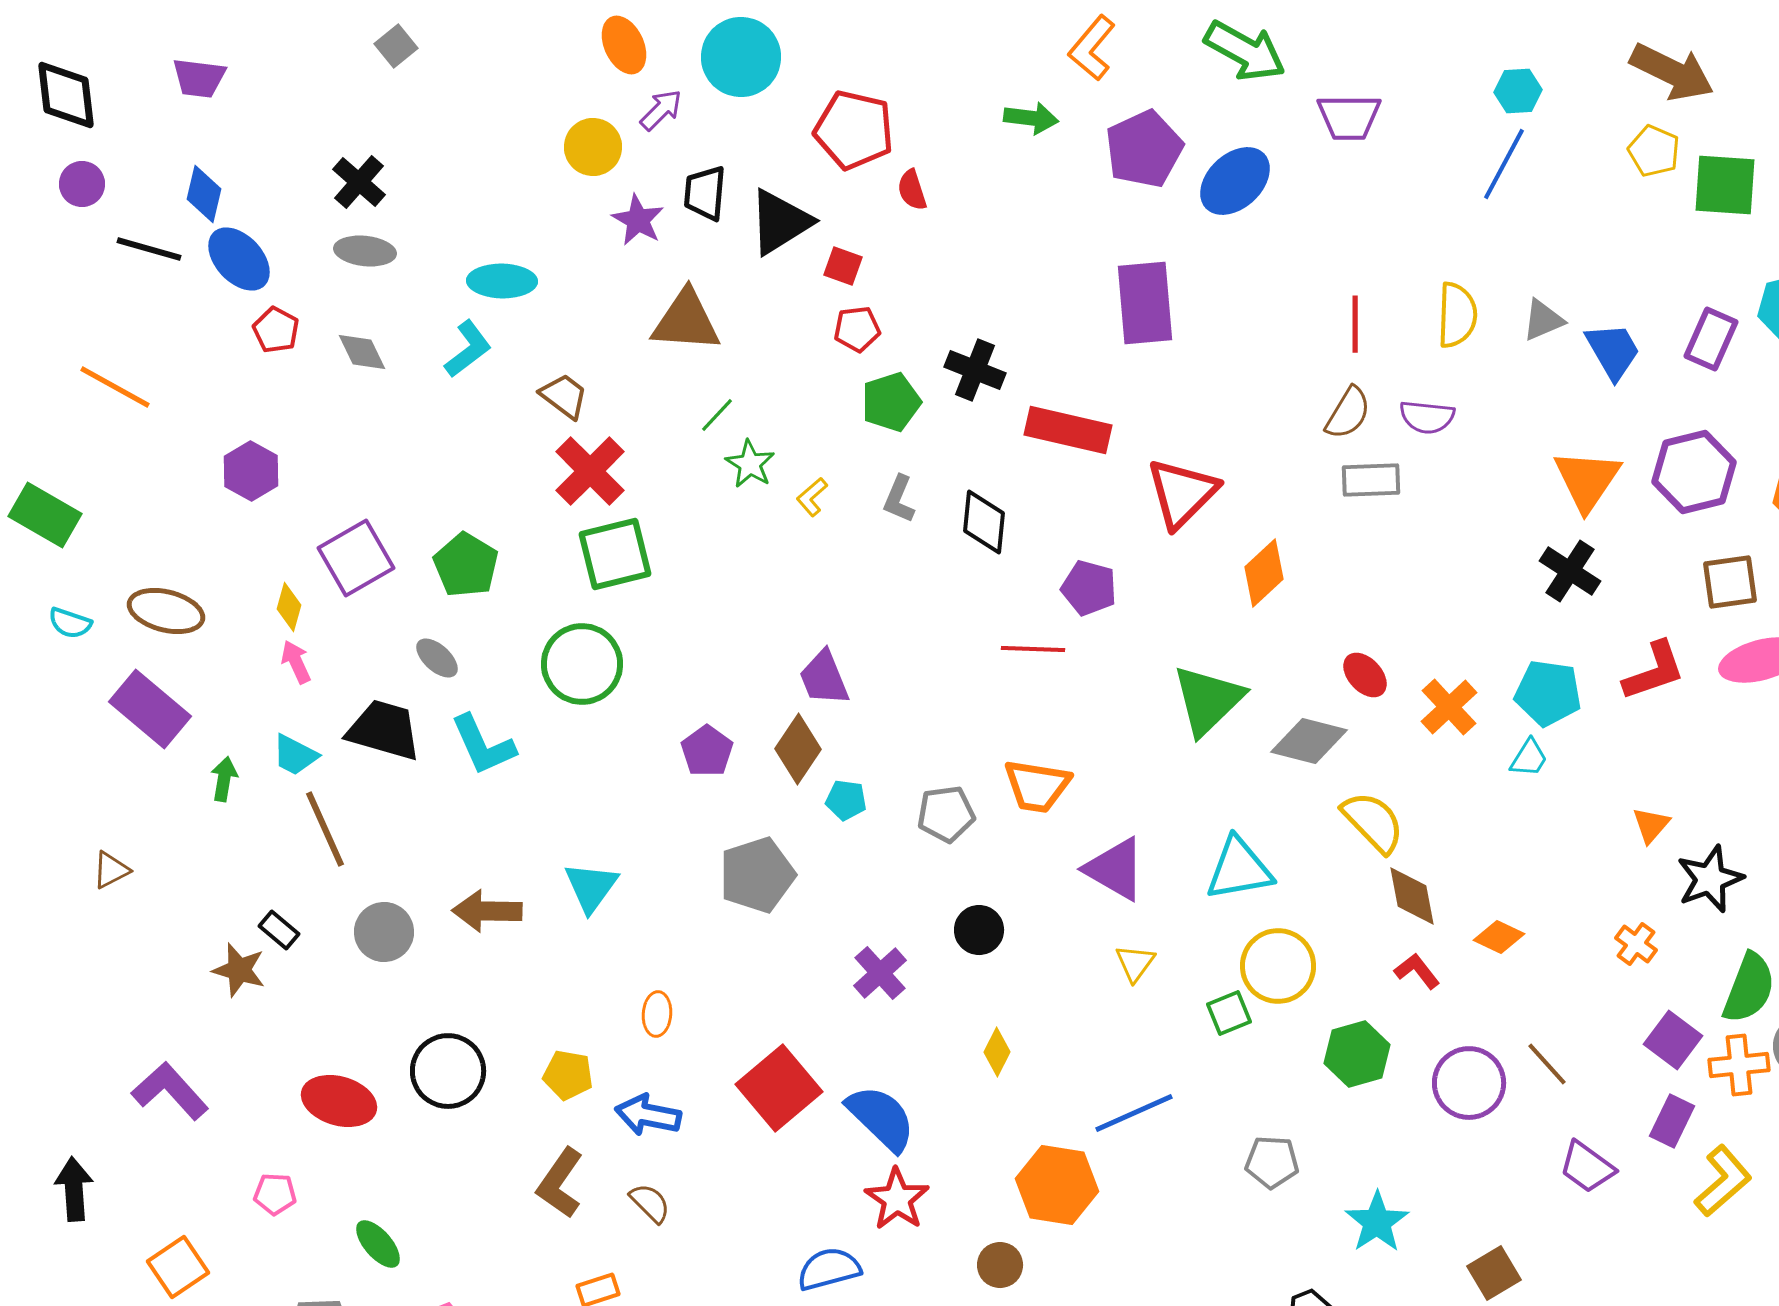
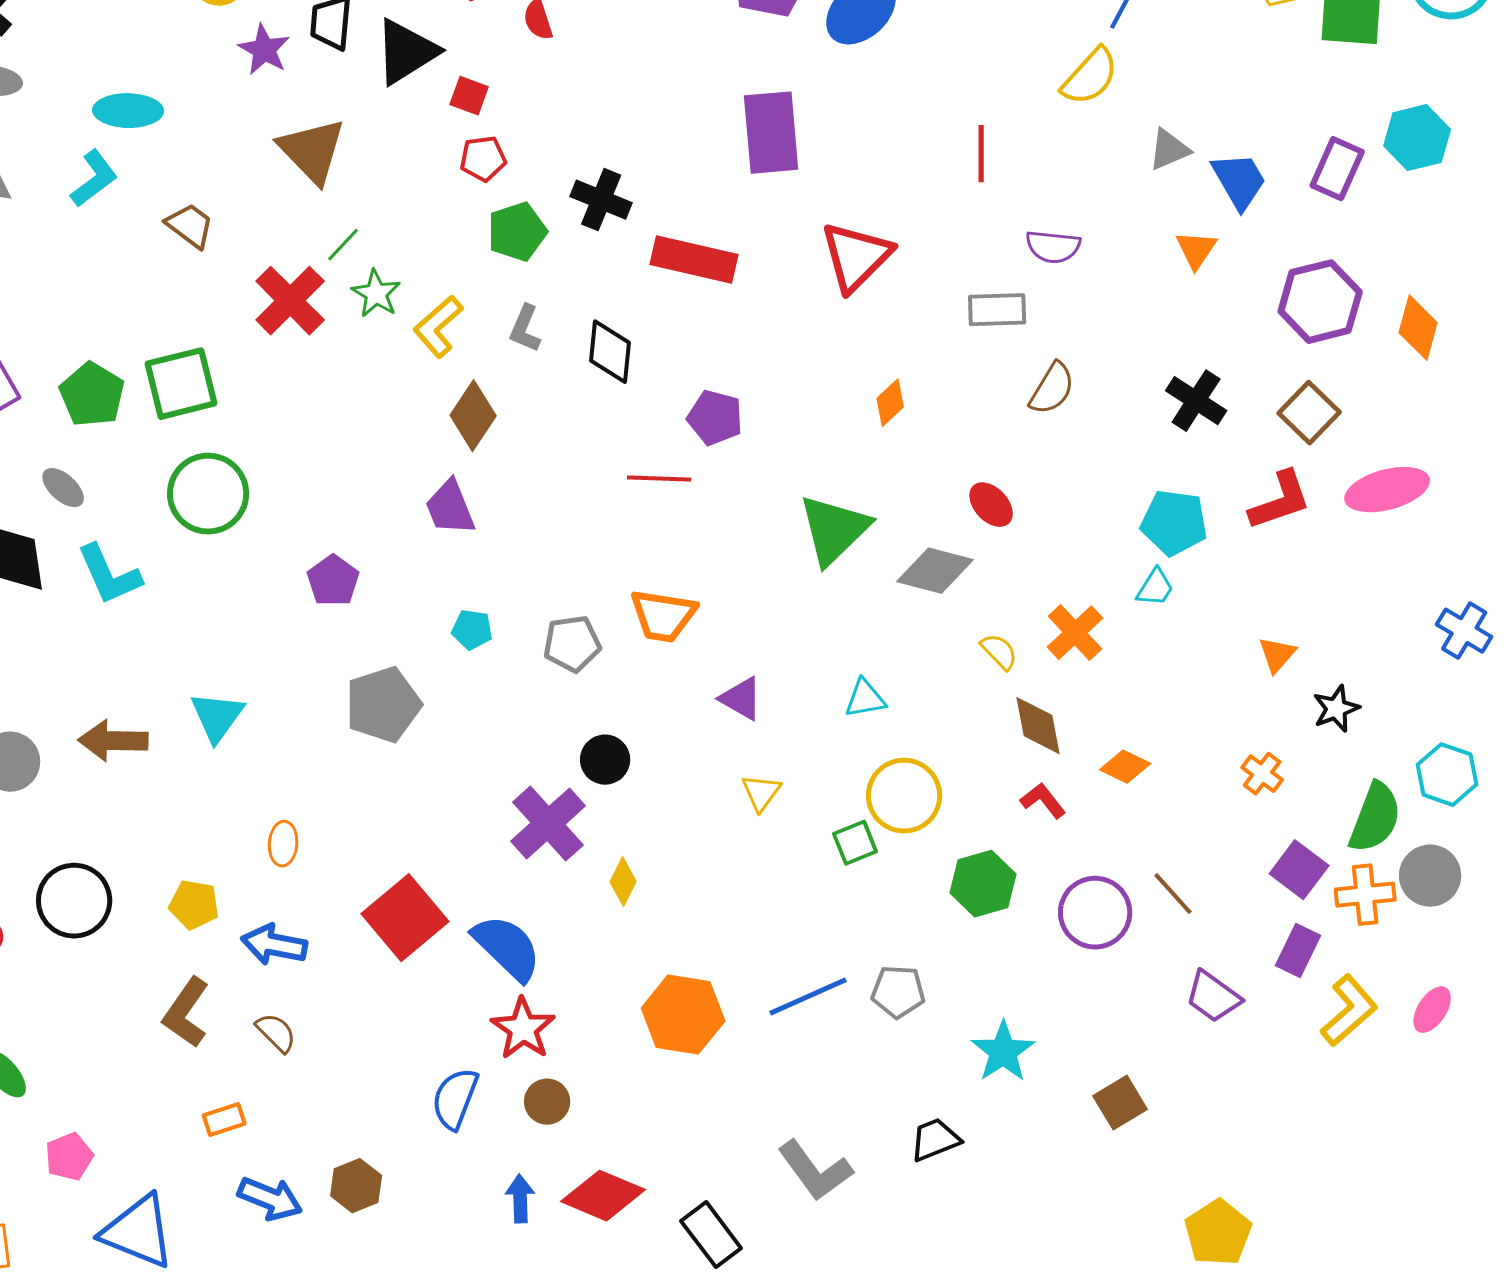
yellow semicircle: (1457, 315) -> (1090, 77), moved, turned 40
brown triangle: (686, 321) -> (312, 151), turned 42
brown semicircle: (1348, 413) -> (1052, 389), moved
red cross: (590, 471) -> (290, 301), moved
orange triangle: (1587, 480) -> (1196, 250), moved, size x0.6
red triangle: (1182, 493) -> (856, 257), moved
yellow L-shape: (812, 497) -> (438, 327), size x1.6
green square: (615, 554) -> (181, 384), moved
orange diamond: (1264, 573) -> (890, 403), size x0.7
brown square: (1730, 582) -> (1309, 413), moved, turned -38
orange cross: (1449, 707) -> (1075, 633), moved
brown diamond: (798, 749) -> (473, 416), moved
yellow semicircle: (1373, 822) -> (999, 652), size x0.6
purple triangle: (1115, 869) -> (741, 699), size x0.7
cyan triangle: (1239, 869) -> (865, 699), size x0.6
black star: (1710, 879) -> (1336, 709), size x0.7
purple cross: (880, 973) -> (548, 824), moved, size x1.4
blue line: (1134, 1113) -> (808, 997), moved
brown circle: (1000, 1265) -> (547, 1102), moved
blue semicircle: (829, 1269) -> (455, 1099), turned -54

